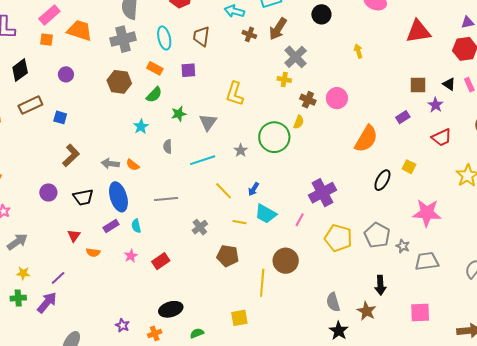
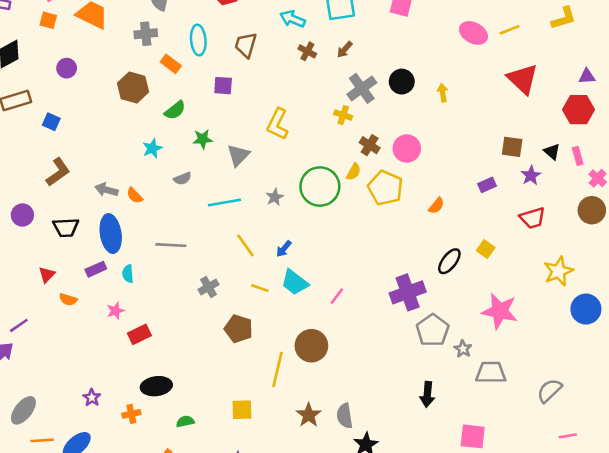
black circle: (321, 14) -> (402, 82), moved
brown arrow: (278, 29) -> (345, 50), size x0.6
red triangle: (418, 32) -> (523, 79), turned 44
gray cross: (123, 39) -> (146, 34), size x0.7
orange rectangle: (155, 68) -> (171, 64), moved
orange semicircle: (366, 139) -> (436, 206), size x0.5
gray semicircle: (168, 146) -> (183, 179), turned -120
purple cross: (323, 193) -> (408, 292), moved
yellow pentagon: (338, 238) -> (385, 188), moved
red rectangle: (161, 261) -> (139, 334), moved
gray semicircle: (333, 302) -> (345, 416), moved
brown star: (366, 311) -> (309, 415), moved

